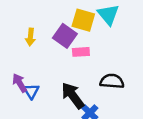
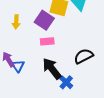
pink rectangle: (81, 52) -> (47, 41), moved
black semicircle: (112, 81) -> (84, 56), turned -30

